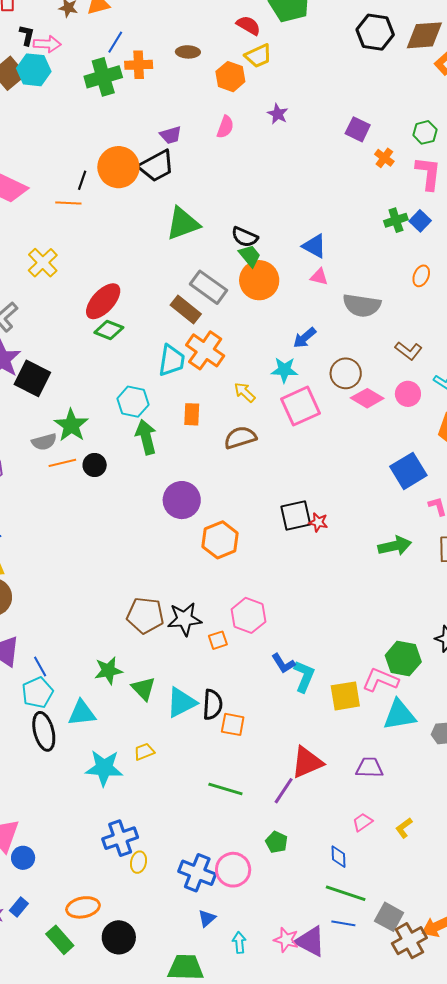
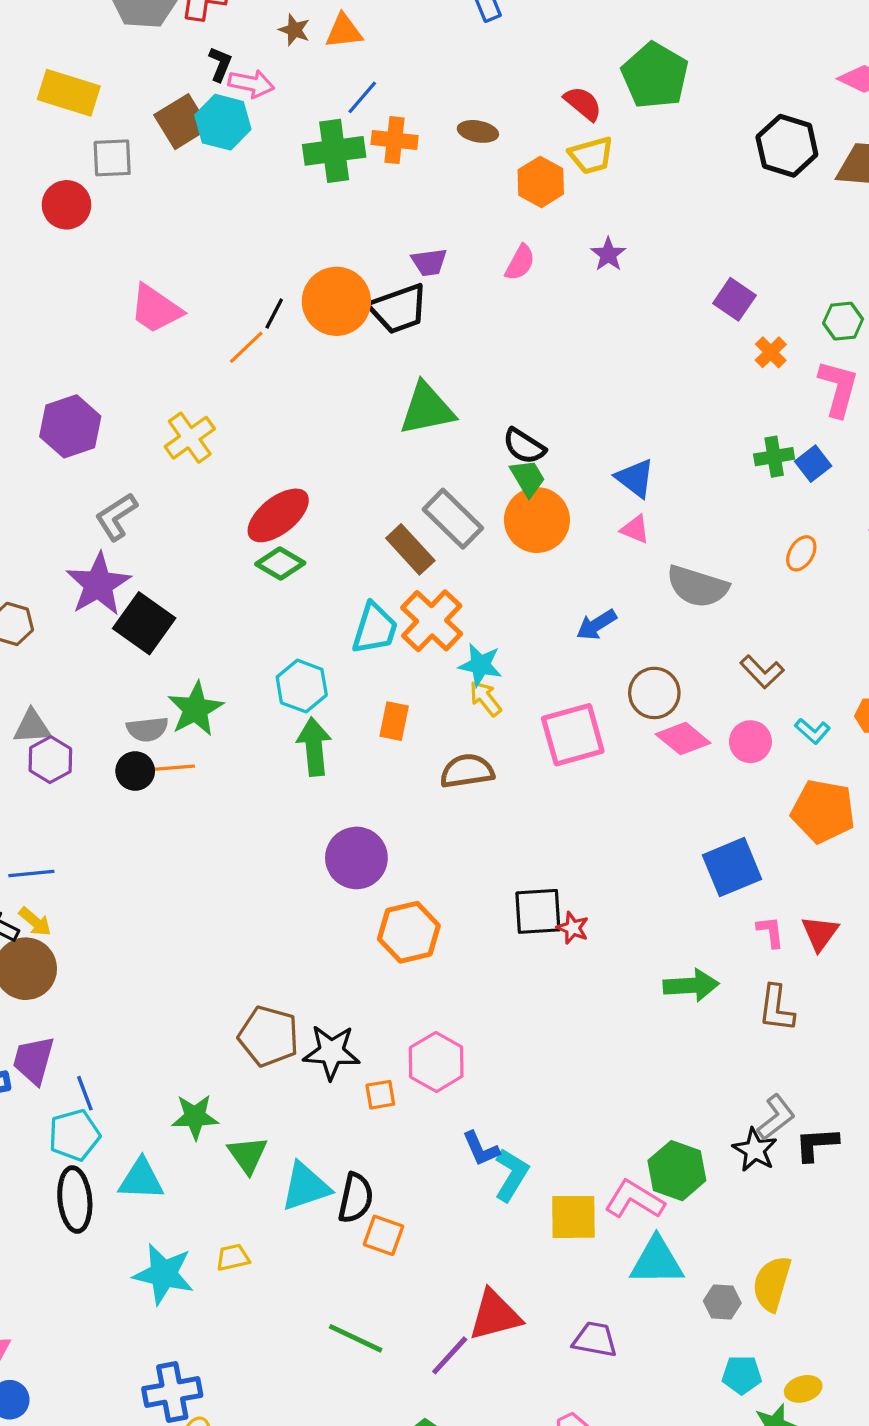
orange line: (68, 203) -> (246, 347), turned -55
cyan star: (284, 370) -> (480, 665), moved
black circle: (95, 465) -> (135, 771), moved

